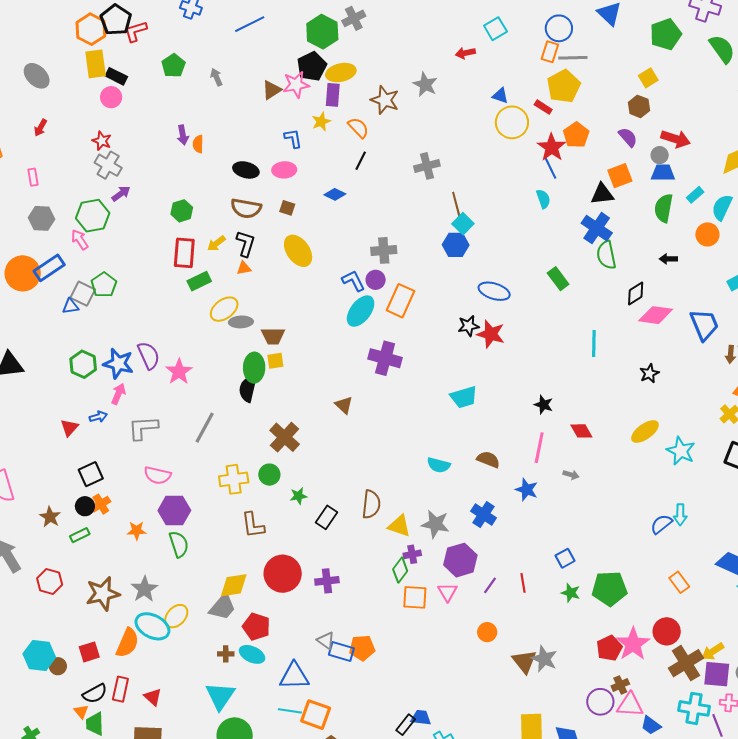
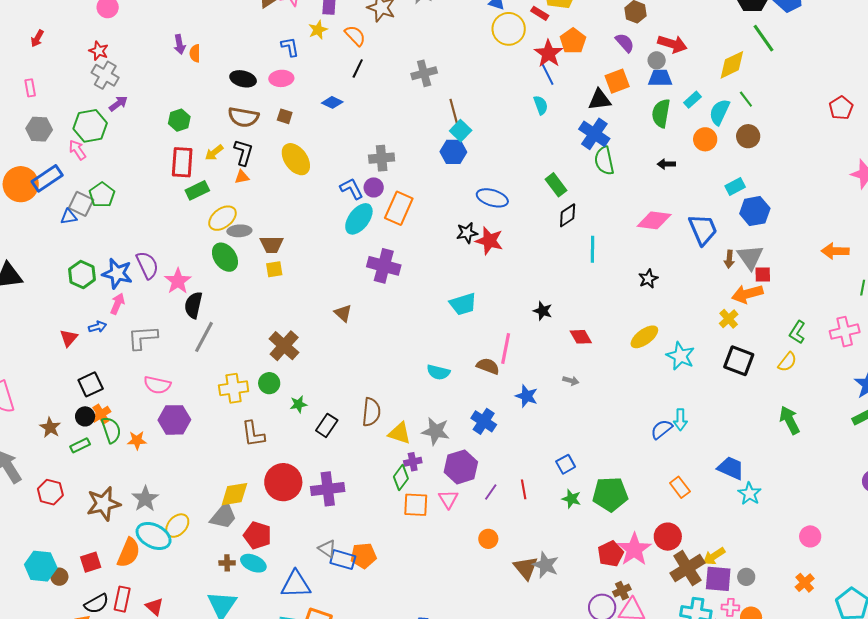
black diamond: (636, 294) -> (568, 215), moved
green ellipse: (254, 368) -> (225, 257), moved, turned -36
black semicircle: (248, 389) -> (193, 305), moved
pink line: (539, 448) -> (506, 349), moved
green semicircle: (179, 544) -> (111, 430), moved
purple cross: (327, 581) -> (328, 489), size x1.4

